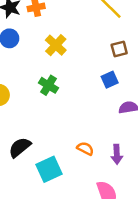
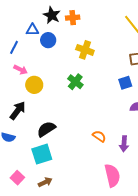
yellow cross: (56, 45) -> (85, 50), turned -30
cyan square: (49, 169) -> (42, 154), moved

